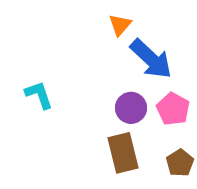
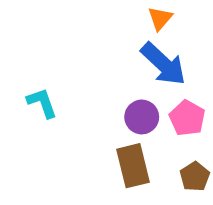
orange triangle: (120, 25) -> (160, 18), moved

